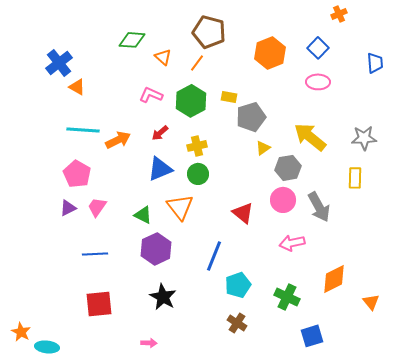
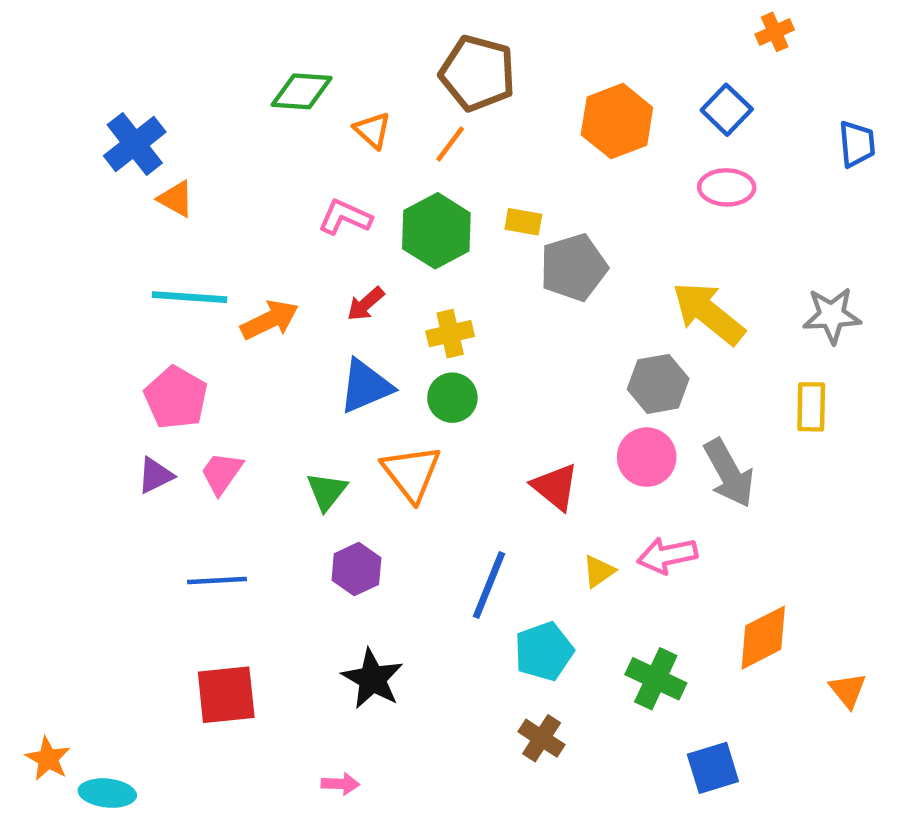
yellow triangle: (263, 148) -> (599, 571), moved
green triangle: (143, 215) -> (327, 491), turned 42
purple hexagon: (156, 249) -> (356, 569), size x0.7

